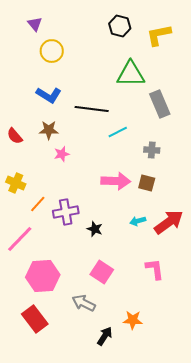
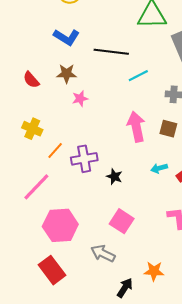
pink arrow: (116, 181) -> (136, 127), turned -104

